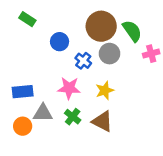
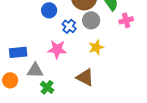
yellow star: (105, 90) -> (96, 47), moved
green cross: (73, 117) -> (47, 87), moved
orange circle: (23, 126) -> (10, 80), moved

